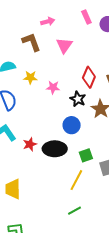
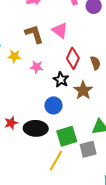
brown L-shape: (31, 42) -> (34, 34), moved
pink triangle: (64, 45) -> (60, 30), moved, turned -30
green square: (86, 155) -> (67, 136), size x1.5

